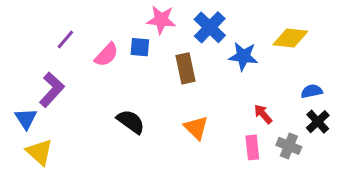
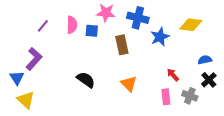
blue cross: (210, 27) -> (138, 18), turned -30
pink semicircle: (106, 55) -> (72, 25), moved, turned -42
blue star: (243, 56) -> (160, 37), turned -30

